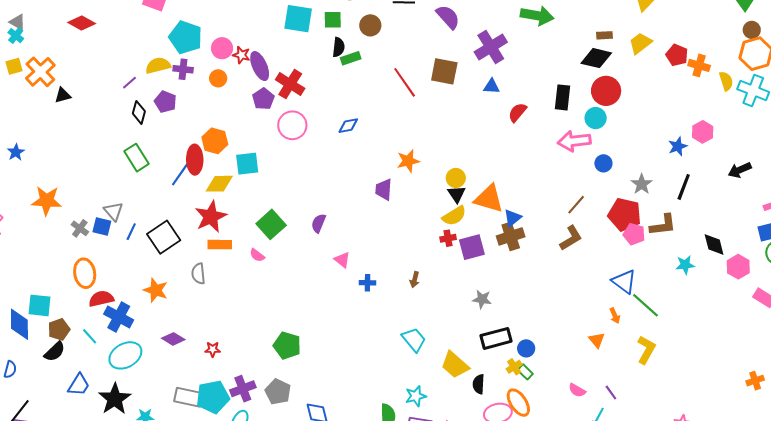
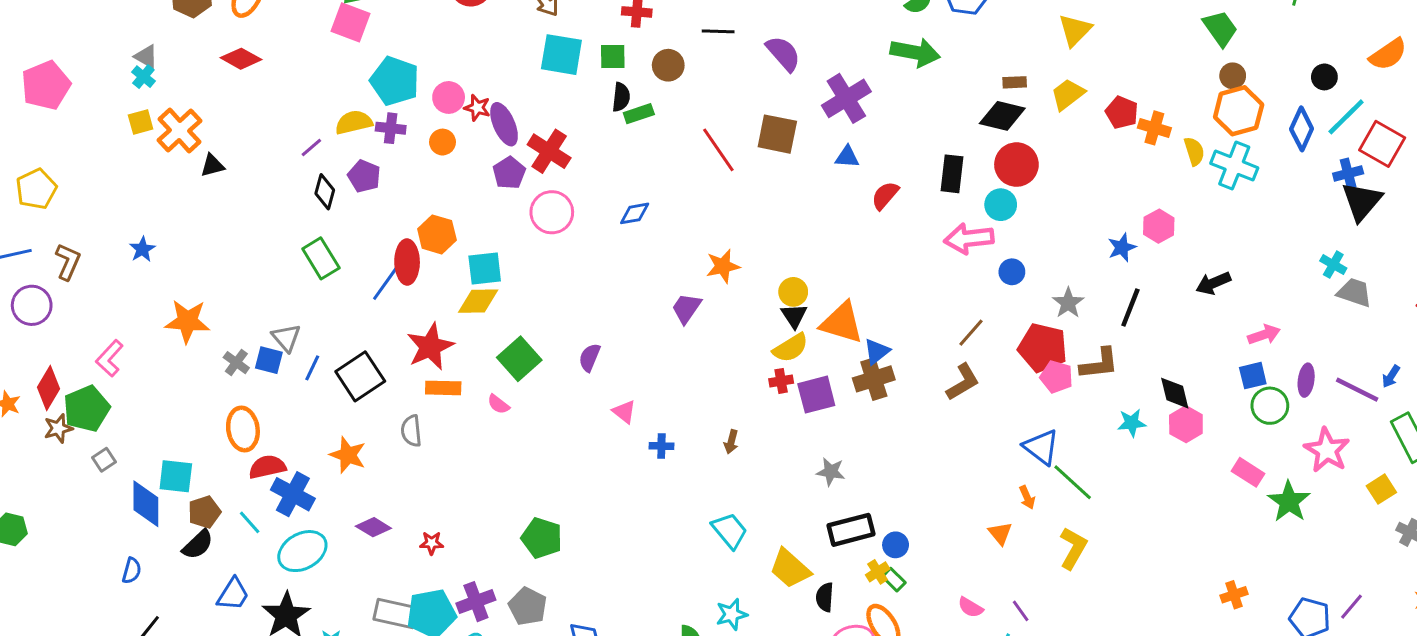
yellow diamond: (219, 184) -> (478, 301), moved
purple trapezoid: (384, 190) -> (686, 308), turned 30
pink hexagon: (738, 267) -> (1186, 424), moved

